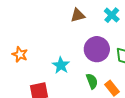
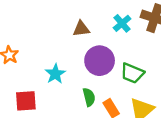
brown triangle: (78, 15) -> (81, 29), moved

